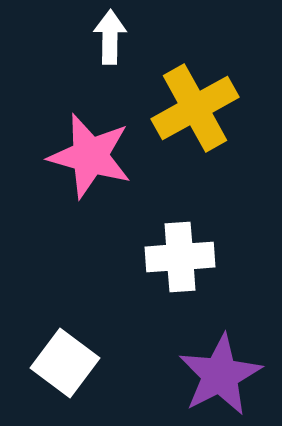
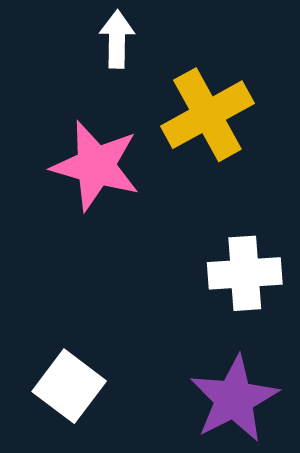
white cross: (180, 257) -> (245, 273), moved

